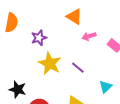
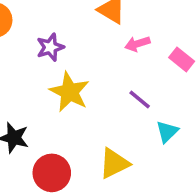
purple line: (78, 68) -> (140, 100), moved

